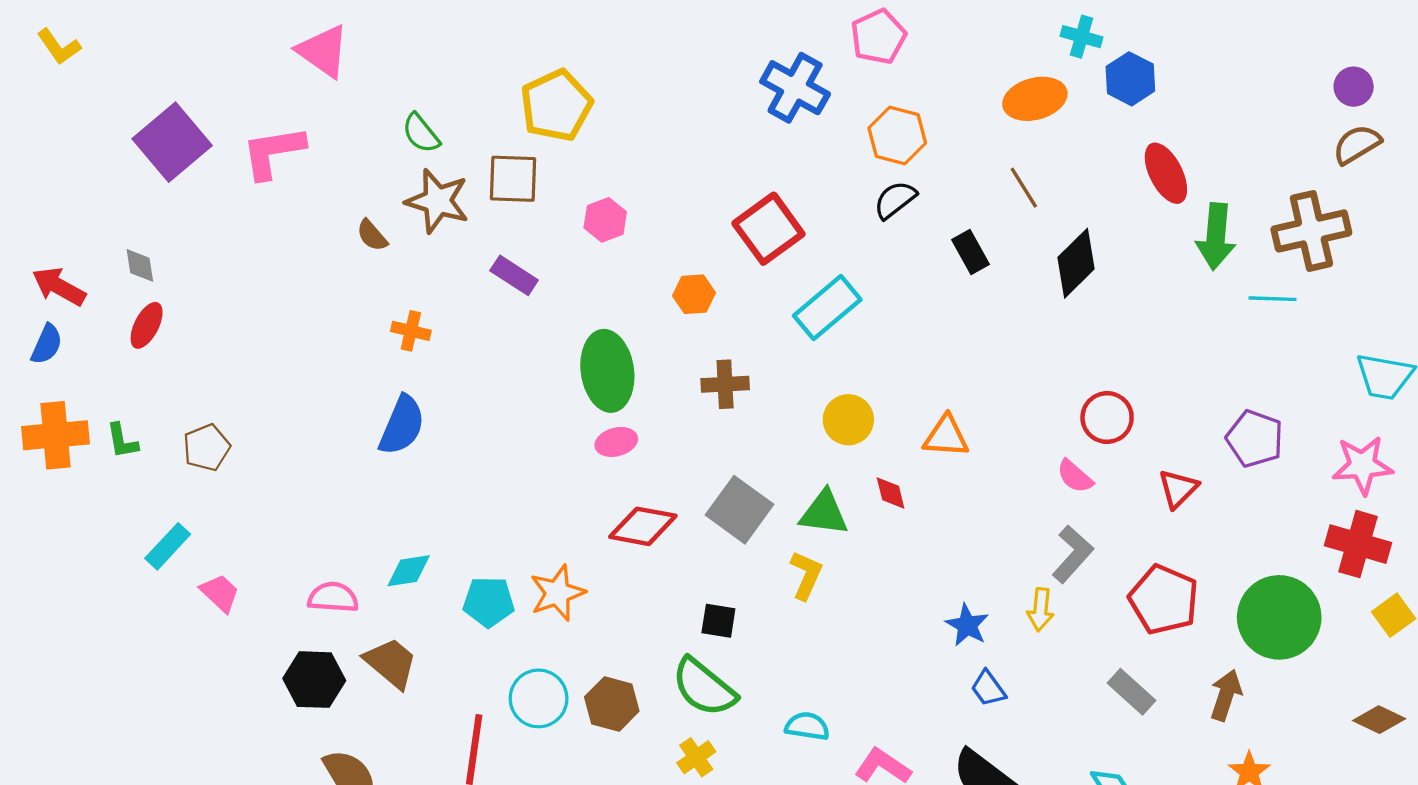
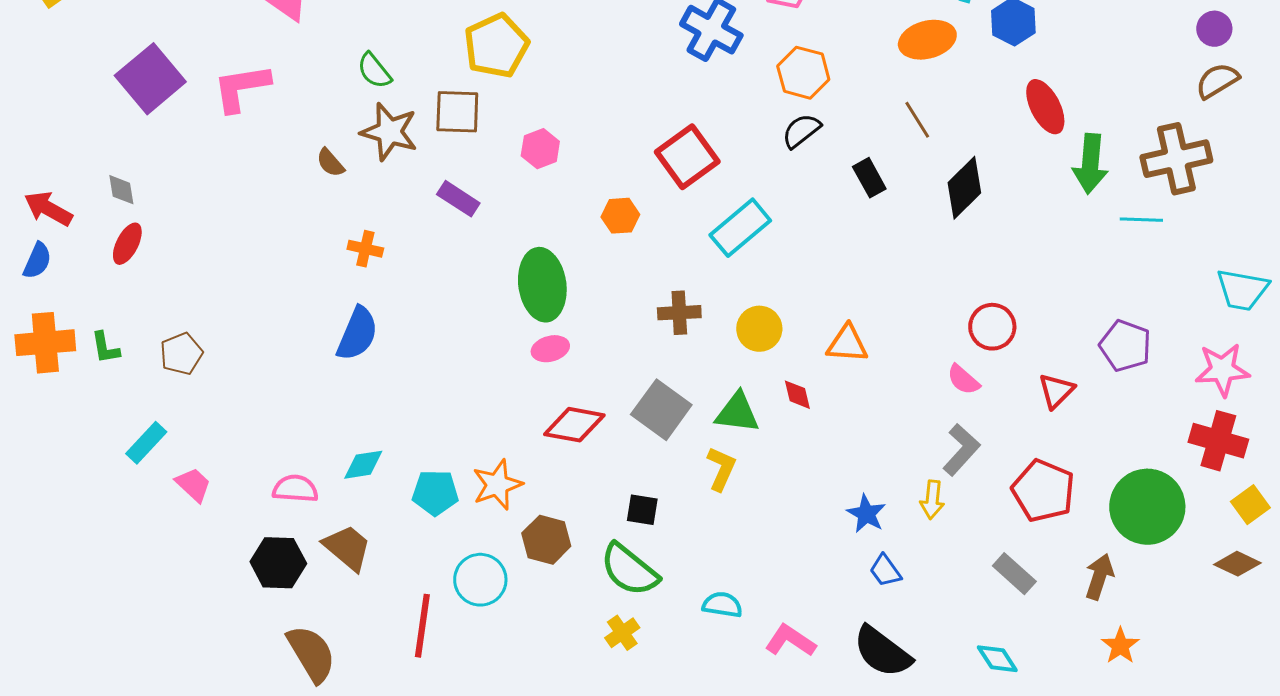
brown cross: (725, 384) -> (679, 313), moved
brown hexagon: (612, 704) -> (546, 540), moved
brown diamond: (1379, 720) -> (1237, 564), moved

